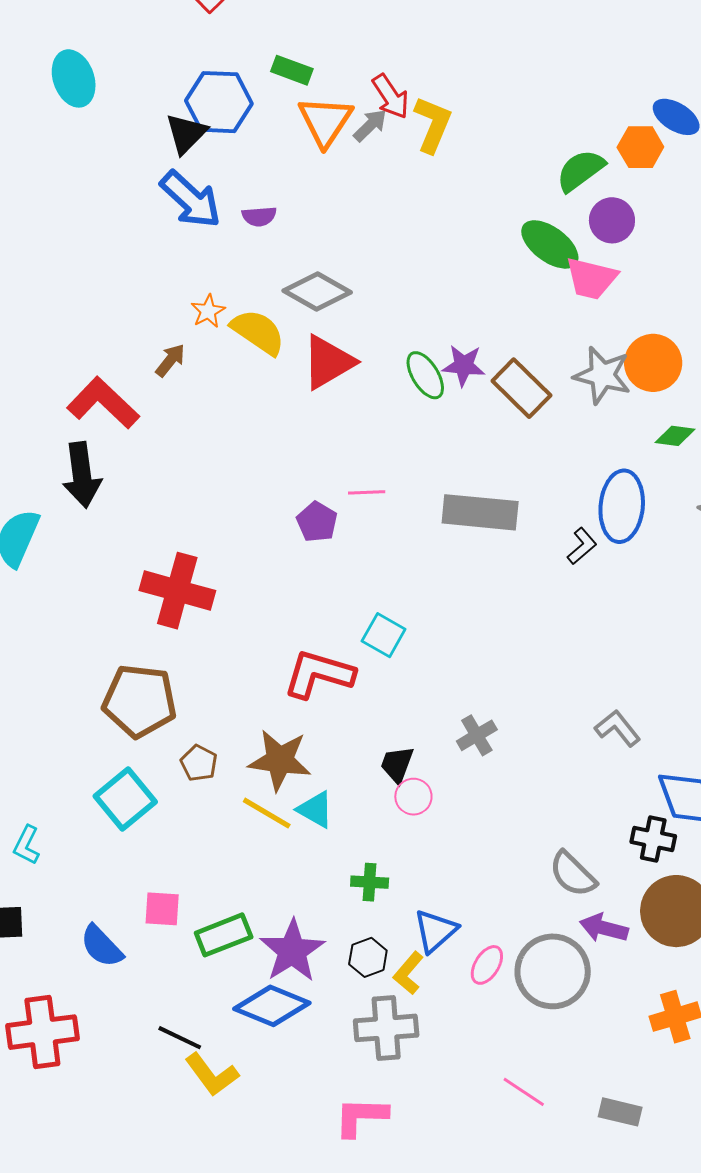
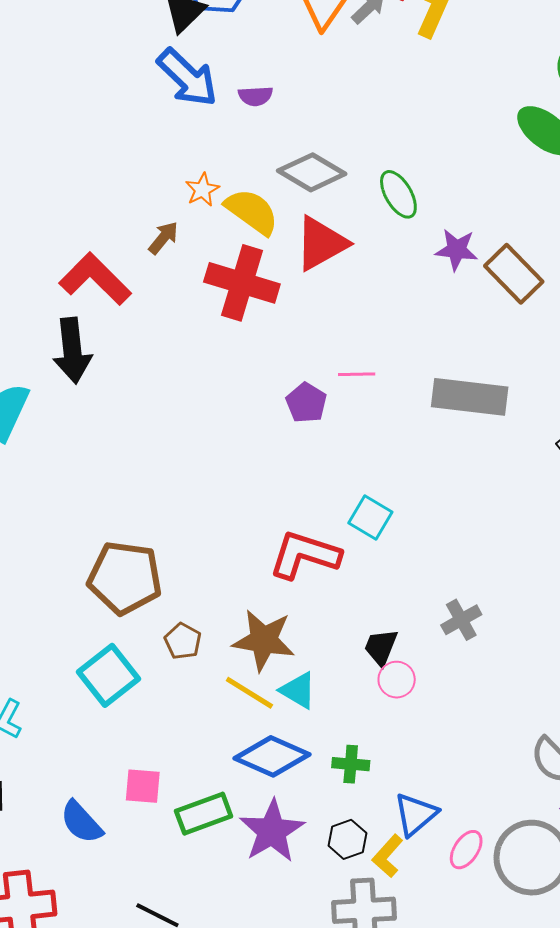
green ellipse: (425, 375) -> (398, 194), moved
red cross: (177, 591) -> (242, 283), moved
blue diamond: (272, 1006) -> (272, 756), moved

